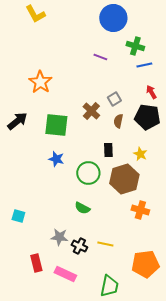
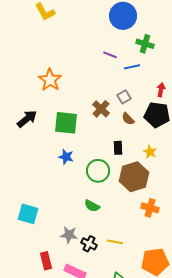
blue line: (144, 65) -> (132, 67), moved
red arrow: (151, 92) -> (161, 90), turned 40
brown semicircle: (118, 121) -> (128, 119), turned -56
cyan square: (18, 216) -> (28, 214), size x1.5

